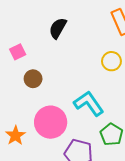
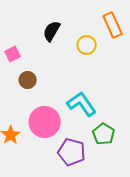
yellow circle: (111, 61) -> (87, 45), moved

